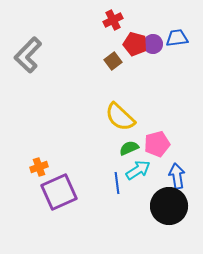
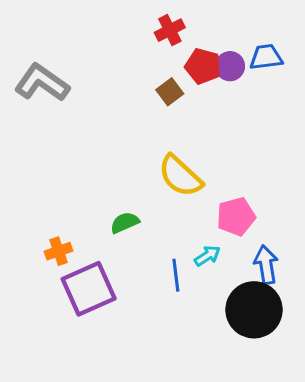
gray L-shape: (28, 55) -> (42, 83), turned 81
green semicircle: (129, 148) -> (125, 223), moved
cyan arrow: (138, 170) -> (207, 256), size x0.7

